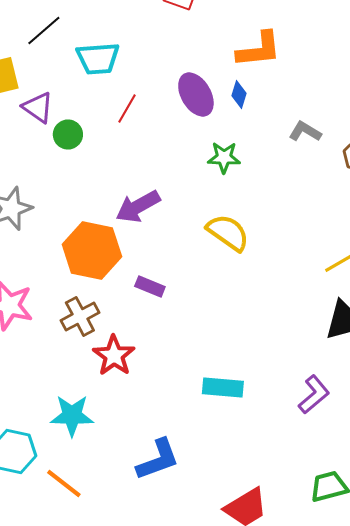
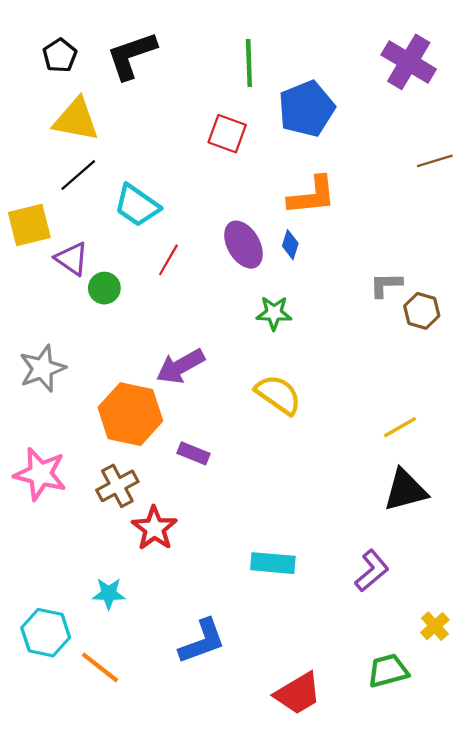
cyan trapezoid: (98, 58) -> (137, 205), turned 39
gray L-shape: (305, 132) -> (386, 285), moved, turned -32
cyan star: (72, 416) -> (109, 593), size x0.7

